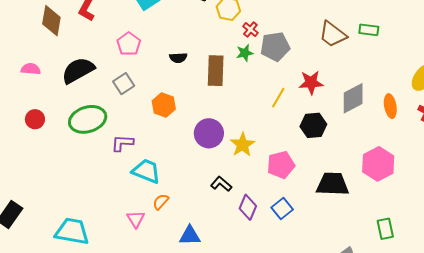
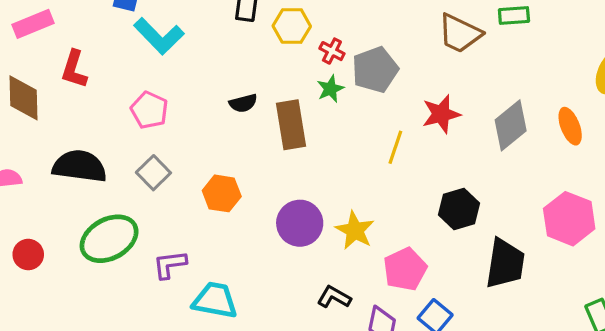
black semicircle: (178, 58) -> (243, 103), moved
black semicircle: (78, 70) -> (80, 166), turned 48
black hexagon: (313, 125) -> (459, 209), moved
pink pentagon: (281, 165) -> (405, 269), moved
black trapezoid: (333, 184) -> (505, 264), turned 108

